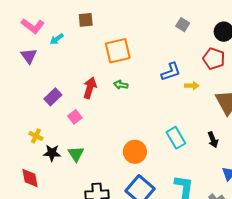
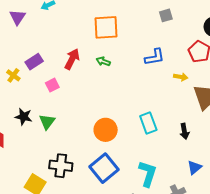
gray square: (183, 25) -> (166, 15), moved, turned 32
yellow arrow: (192, 86) -> (181, 77), moved
yellow cross: (36, 136) -> (13, 75), moved

